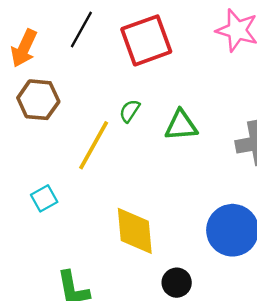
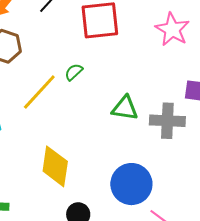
green triangle: (181, 125) -> (125, 108), moved

